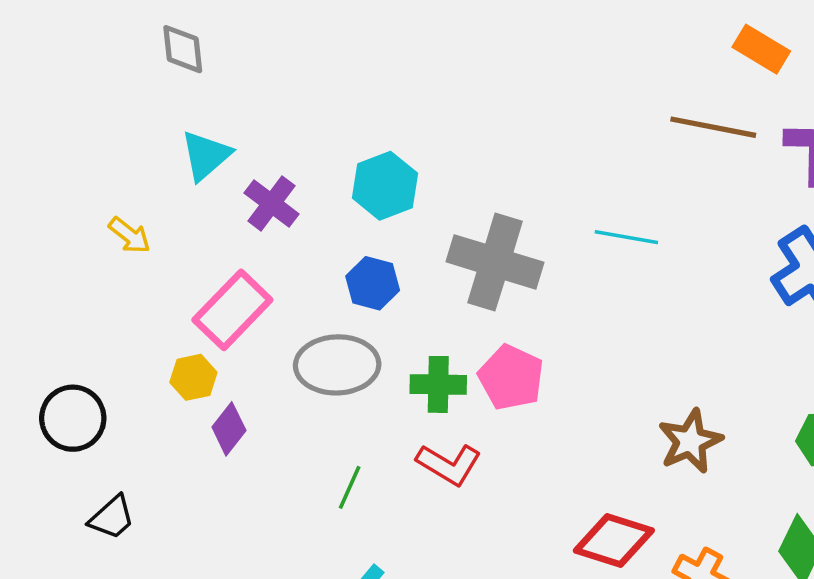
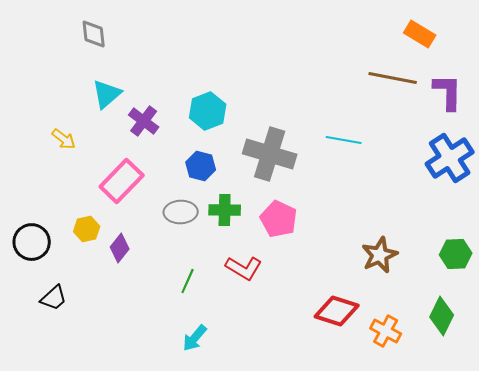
gray ellipse: (337, 365) -> (181, 212), size x0.7
yellow hexagon: (193, 377) -> (87, 229), moved
green cross: (438, 384) -> (225, 210), moved

